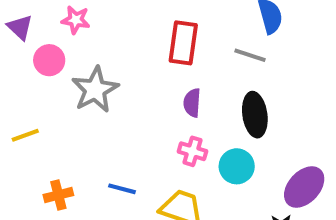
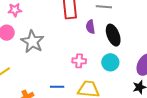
purple semicircle: (192, 103) -> (90, 27), moved
pink cross: (193, 151) -> (79, 61), moved

